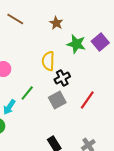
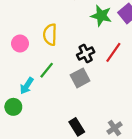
yellow semicircle: (48, 61) -> (50, 35), moved
red line: (87, 100) -> (113, 52), moved

